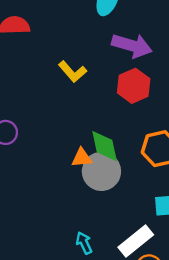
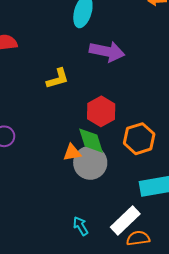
yellow L-shape: (72, 72) -> (58, 79), turned -60
red hexagon: (134, 86) -> (101, 111), moved

